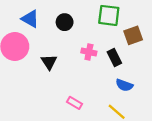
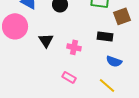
pink cross: (89, 52) -> (74, 47), moved
black rectangle: (114, 58) -> (105, 36), turned -56

